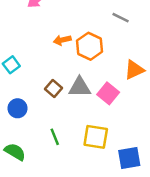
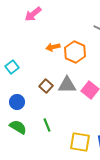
yellow square: (96, 137) -> (80, 142), moved
green semicircle: (15, 152) -> (18, 127), moved

